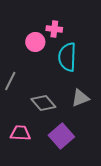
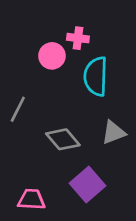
pink trapezoid: (20, 133) -> (31, 199), moved

